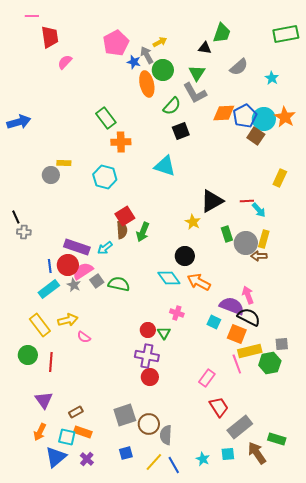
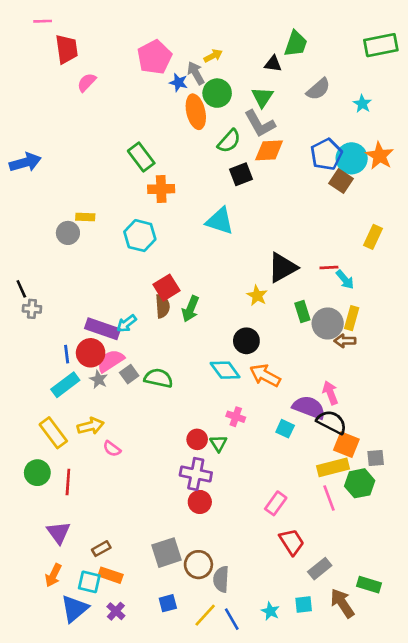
orange diamond: (224, 113) -> (269, 150), moved
cyan arrow: (105, 248) -> (127, 323), moved
orange square: (237, 334) -> (346, 445), moved
pink line: (237, 364) -> (329, 498), moved
gray rectangle: (240, 427) -> (320, 569), size x0.7

